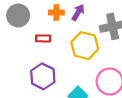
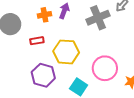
yellow hexagon: (85, 46) -> (66, 52), moved

